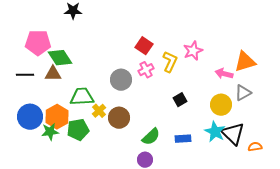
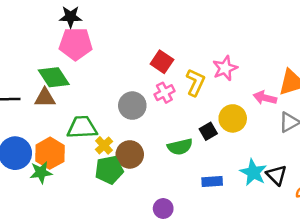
pink pentagon: (38, 43) -> (76, 44), moved
yellow circle: (221, 105) -> (233, 118), moved
green pentagon: (78, 130) -> (109, 170), moved
black triangle: (233, 134) -> (276, 175), size x0.7
green semicircle: (151, 137) -> (180, 147), moved, turned 30

